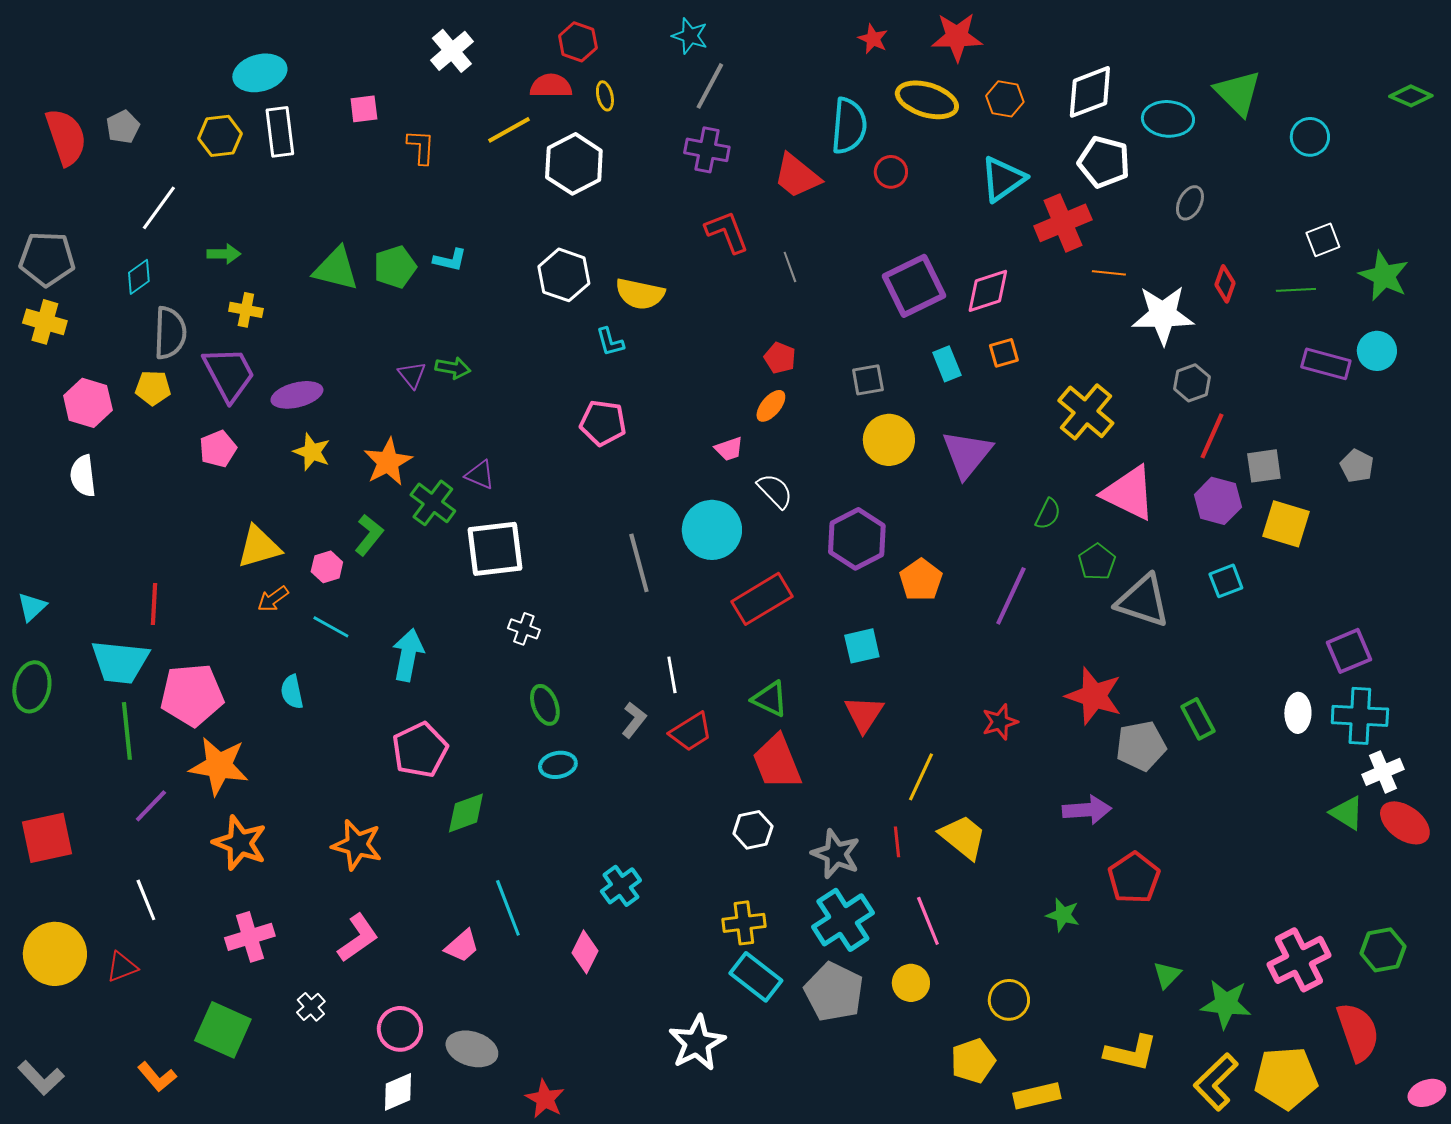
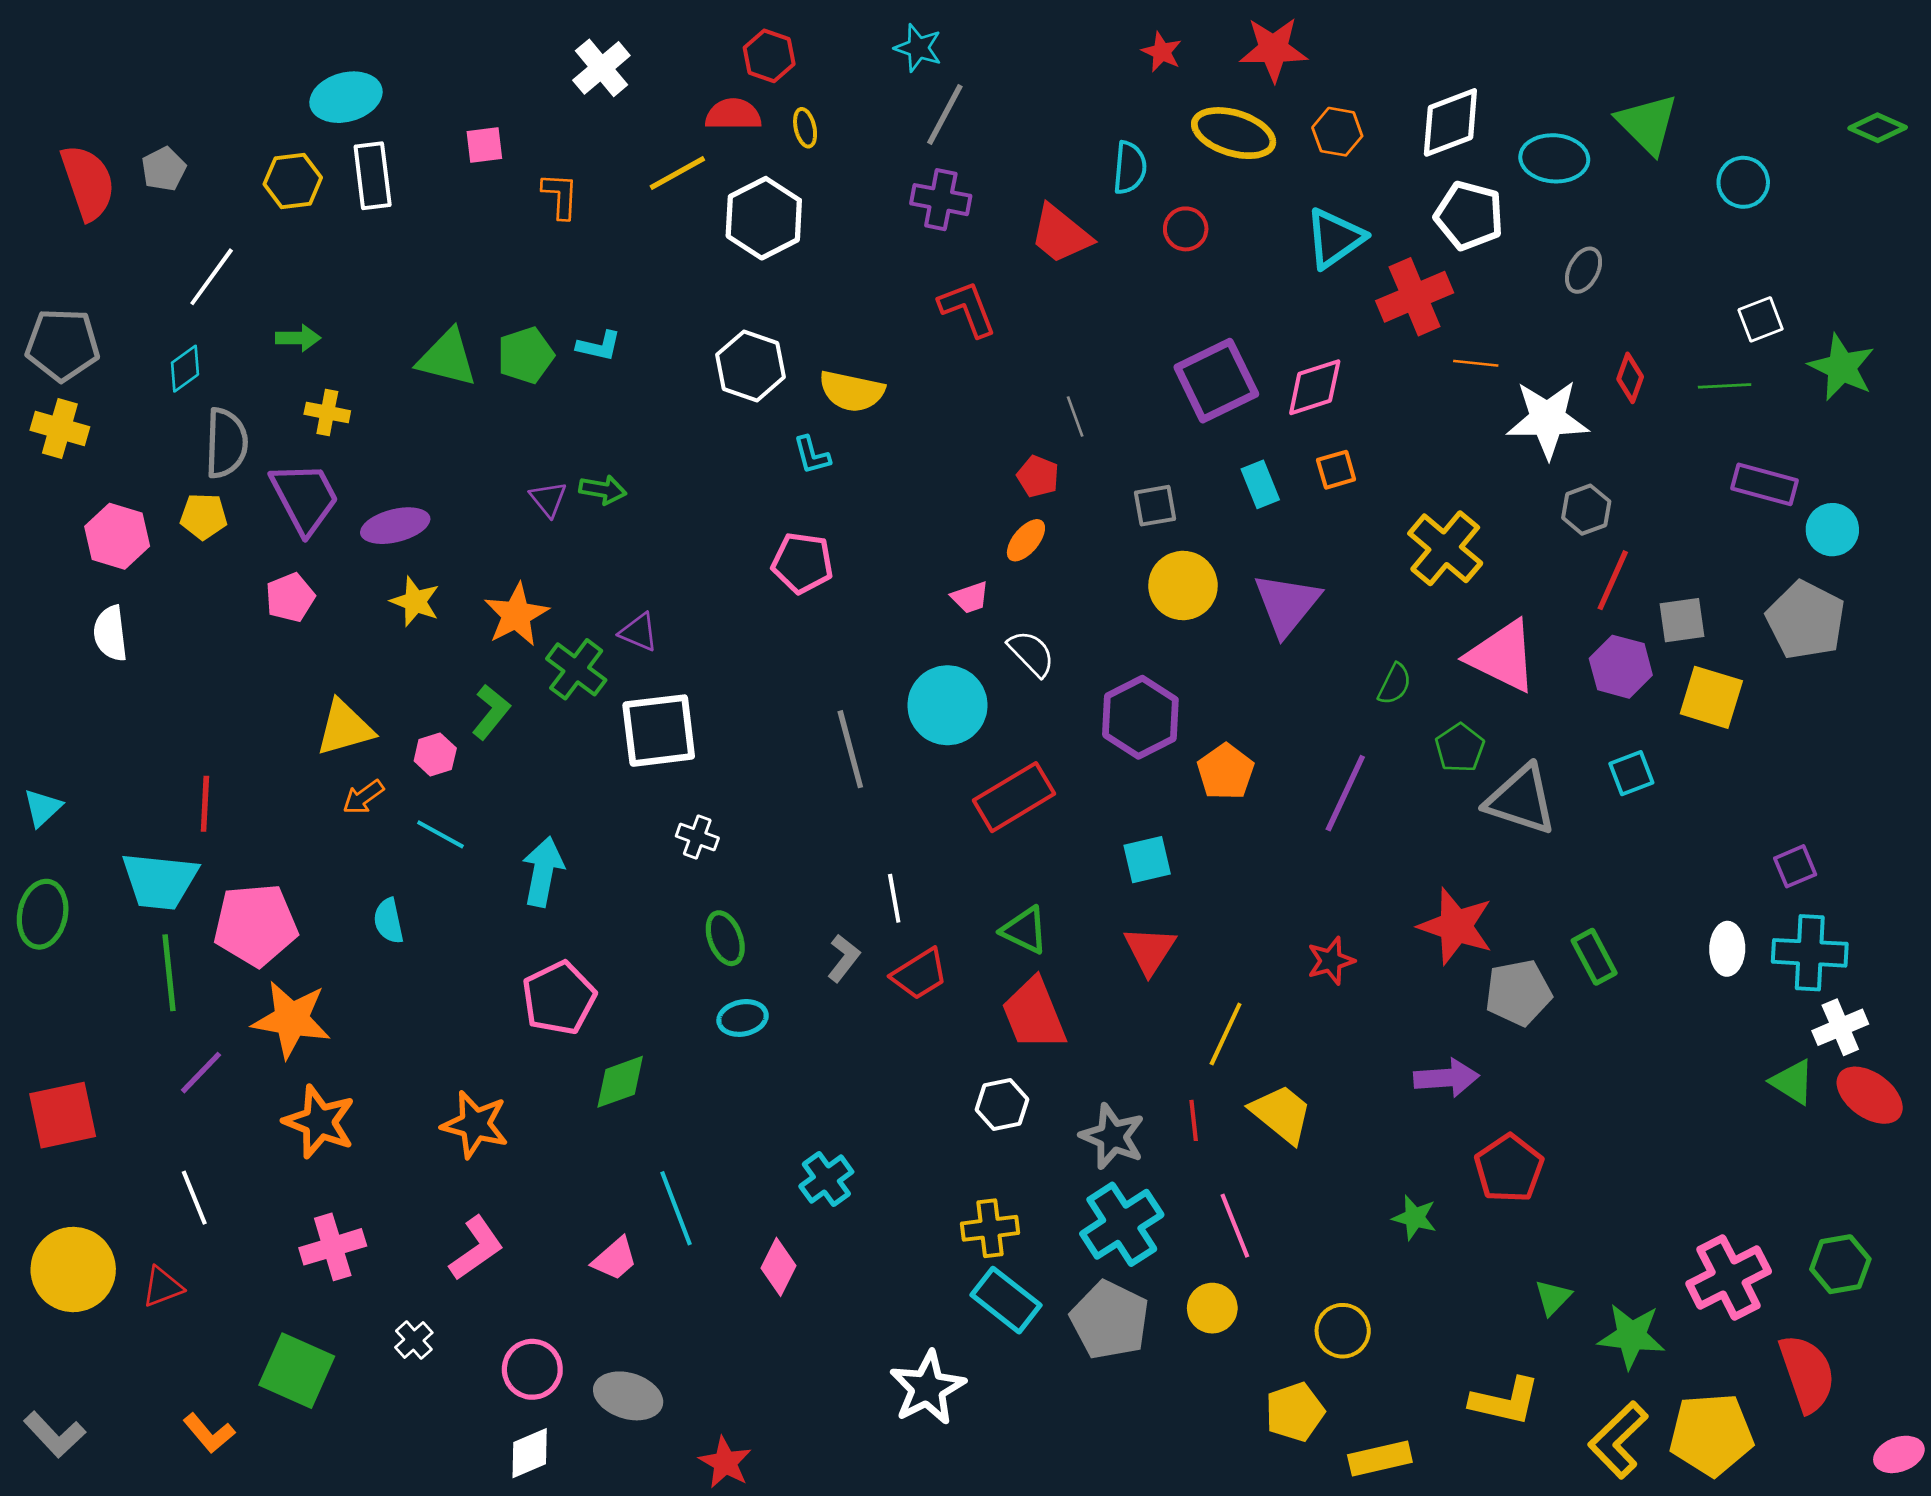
cyan semicircle: (849, 126) -> (1130, 168), size x0.7
gray line: (790, 267) -> (1075, 417), moved
cyan circle: (1377, 351) -> (1832, 530), moved
gray pentagon: (1357, 466) -> (1806, 620), size x1.8
purple square: (1349, 651) -> (1795, 866), size x0.7

